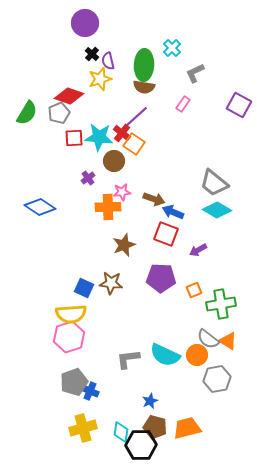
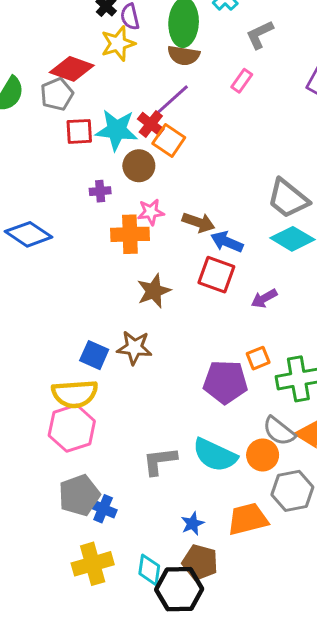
purple cross: (88, 178) -> (100, 191), turned 32
purple pentagon: (161, 278) -> (225, 382), moved
orange trapezoid: (187, 428) -> (248, 519), moved

